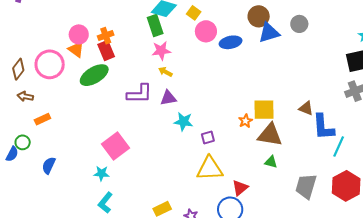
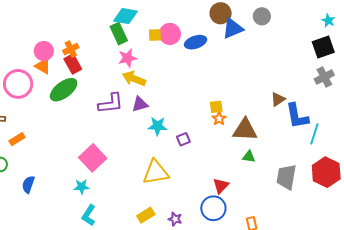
yellow square: (194, 13) -> (155, 35), moved, turned -32
yellow arrow: (165, 72) -> (134, 79), size x1.6
brown triangle: (306, 108) -> (278, 99), turned -49
yellow square: (264, 110) -> (216, 107), moved, size x0.6
yellow triangle: (210, 169) -> (156, 172), moved

